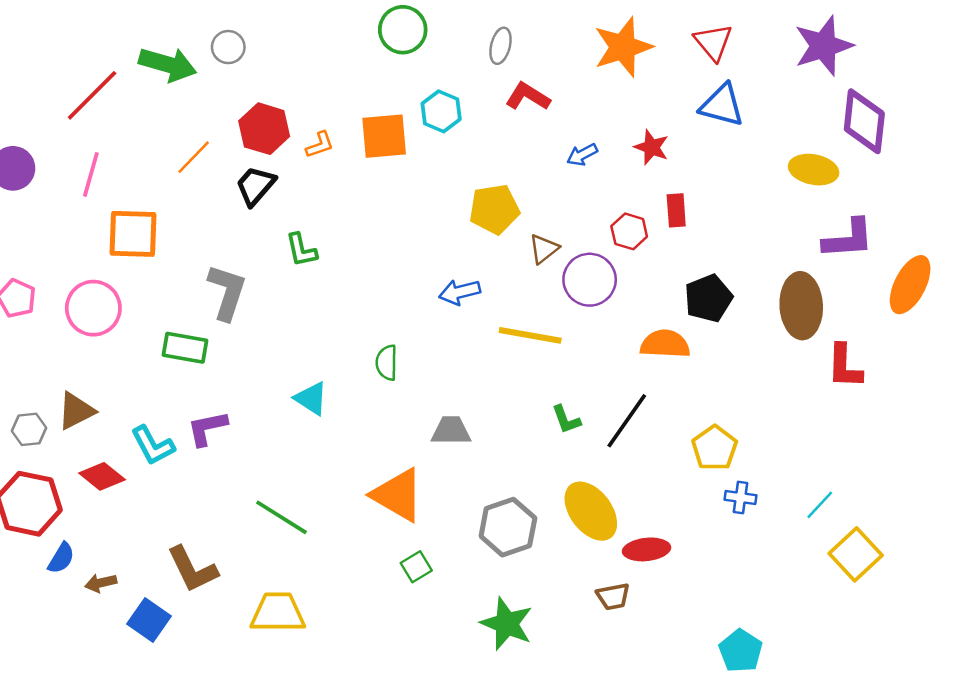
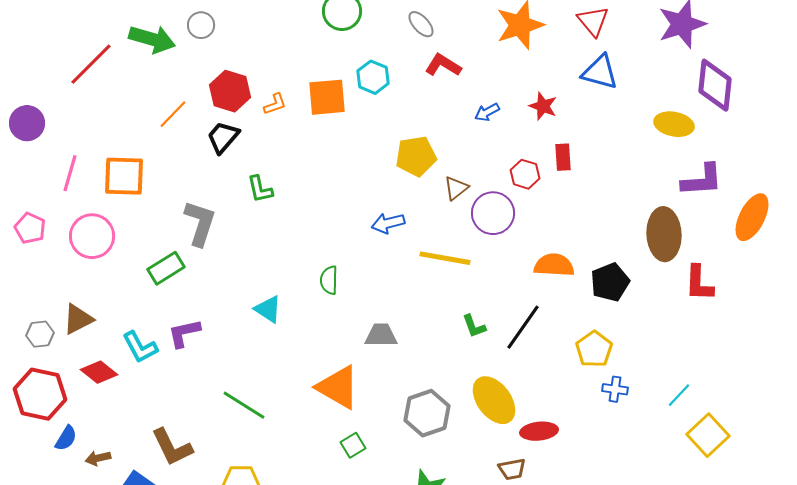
gray ellipse: (500, 46) -> (421, 24), turned -56
pink line: (91, 174) -> (70, 173), moved
black pentagon: (708, 298) -> (610, 282), moved
green rectangle: (185, 348) -> (166, 268), turned -42

